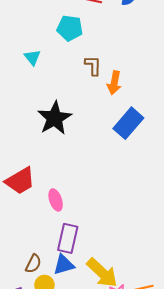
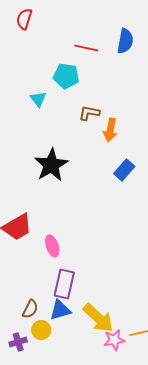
cyan triangle: (32, 57) -> (38, 99), moved
brown L-shape: (93, 66) -> (89, 113), turned -80
blue rectangle: (128, 123) -> (124, 170), size x0.7

